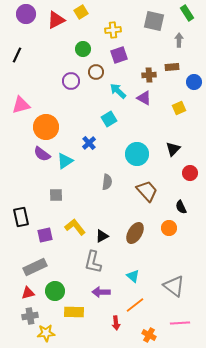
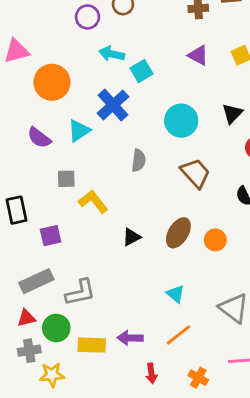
cyan arrow: (118, 91) -> (112, 54), moved, turned -30
purple triangle: (144, 98) -> (198, 55), moved
blue cross: (89, 143) -> (113, 105), size x1.6
purple semicircle: (42, 154) -> (39, 138), moved
yellow L-shape: (75, 227) -> (93, 202), moved
orange circle: (169, 228) -> (215, 240), moved
gray L-shape: (93, 262) -> (80, 292), moved, turned -115
green circle: (55, 291) -> (56, 328), moved
purple arrow: (101, 292) -> (130, 338), moved
red arrow: (116, 323) -> (151, 373), moved

